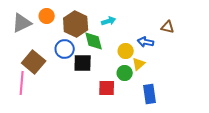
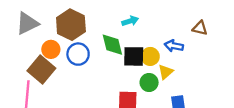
orange circle: (47, 16) -> (51, 49), moved
brown hexagon: (76, 24) -> (71, 25), moved
black square: (83, 63) -> (134, 56), moved

